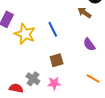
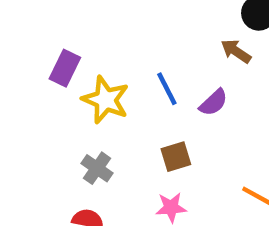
purple semicircle: (89, 45) -> (214, 103), moved, turned -96
gray cross: (33, 79) -> (97, 168), moved

